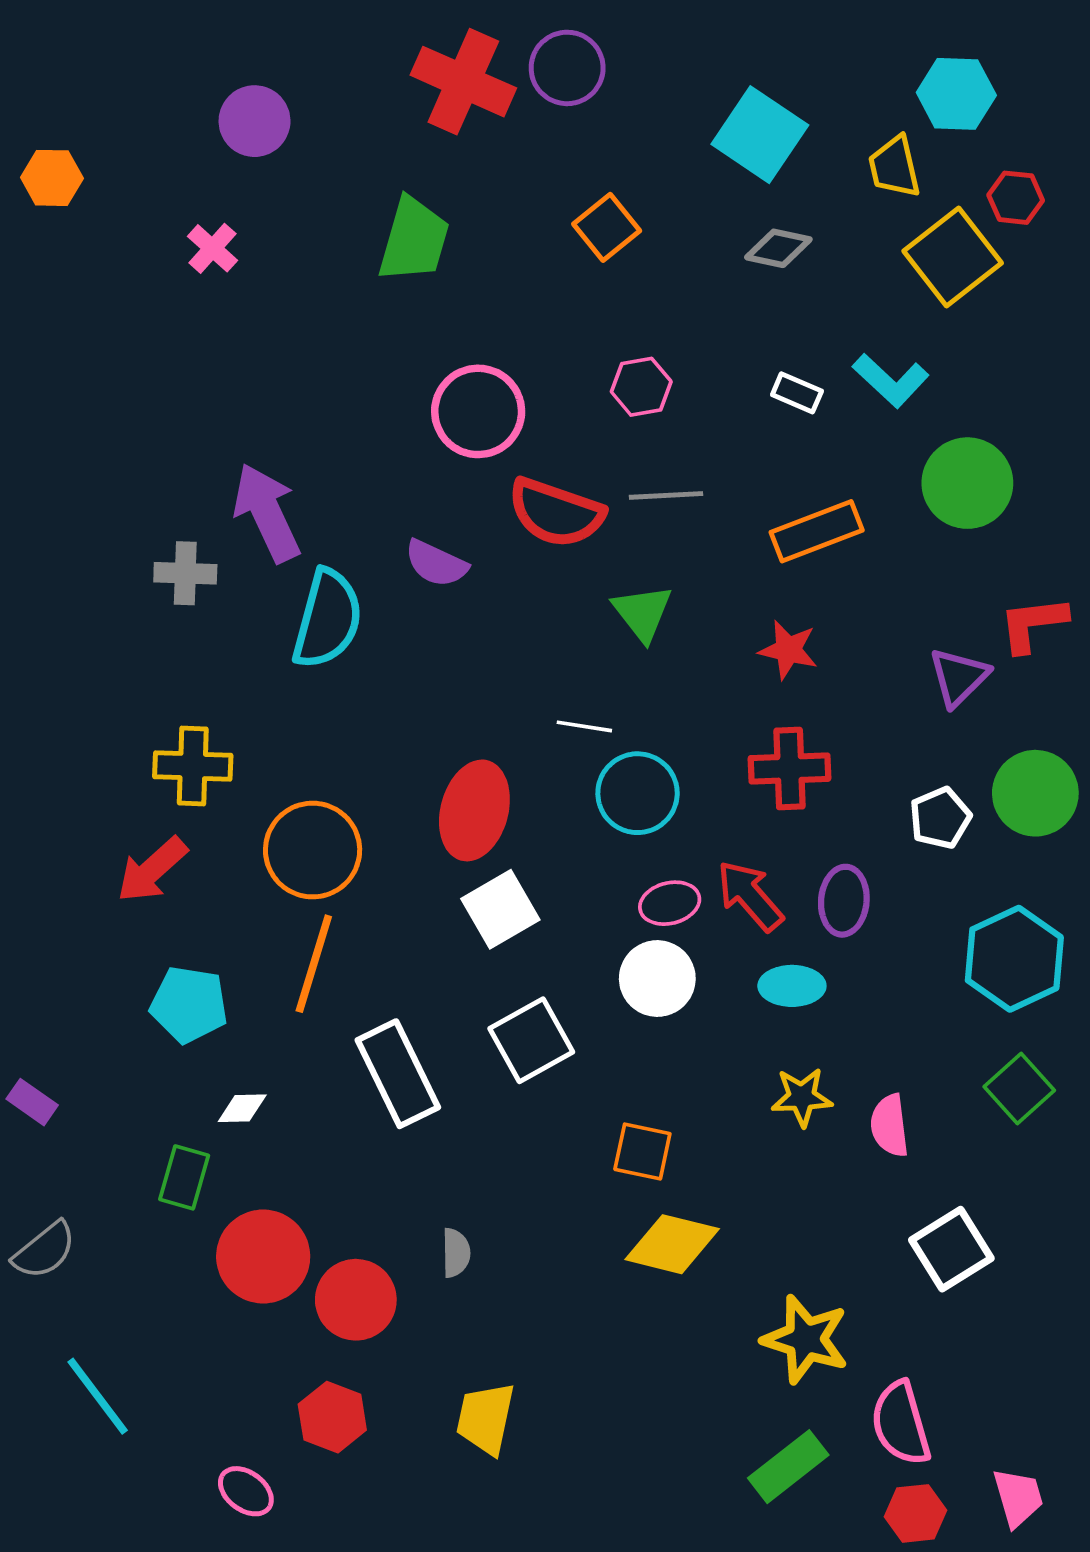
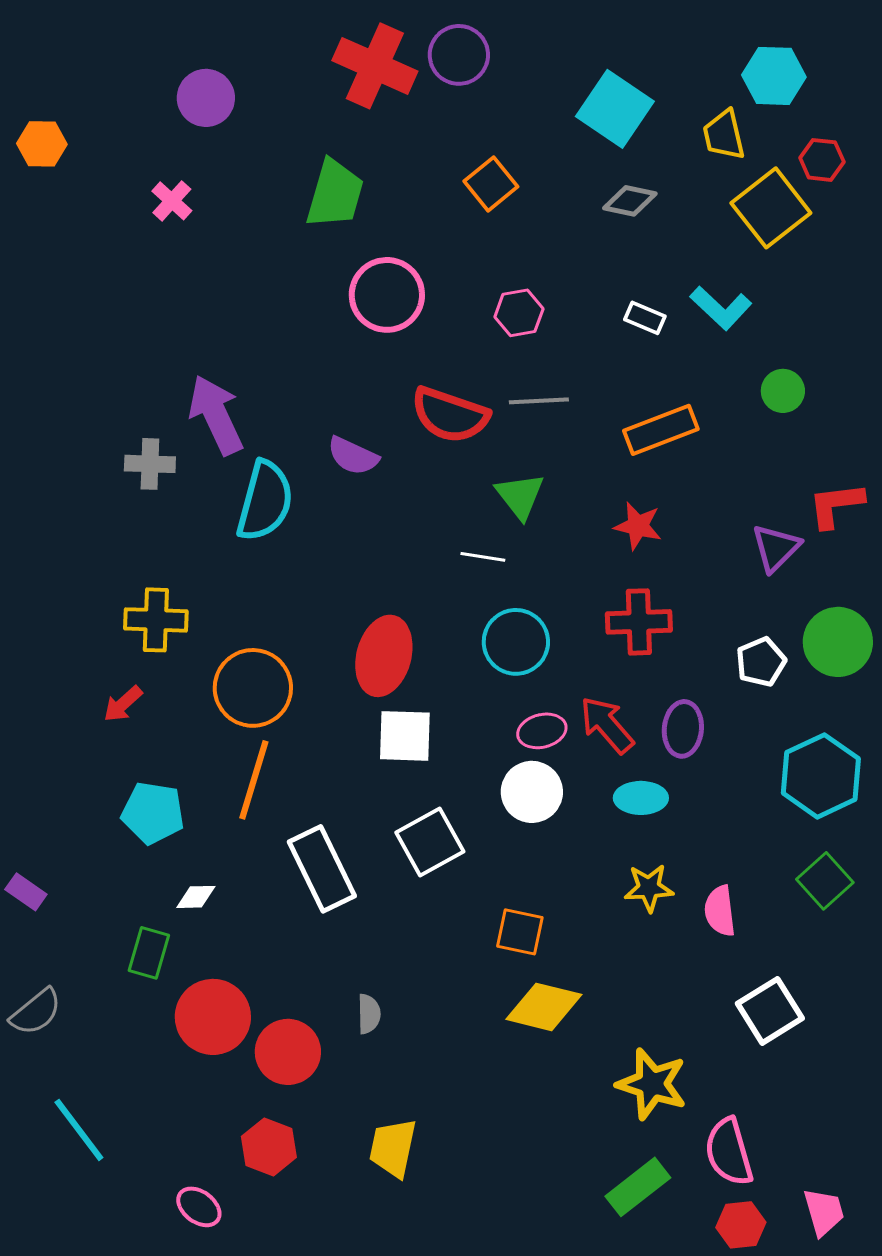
pink circle: (478, 411) -> (387, 295), moved
green circle: (967, 483) -> (783, 391), size x0.6
white line: (584, 726) -> (483, 557), moved
red arrow: (152, 870) -> (123, 704), size x0.7
white square: (500, 909) -> (405, 736), turned 32

